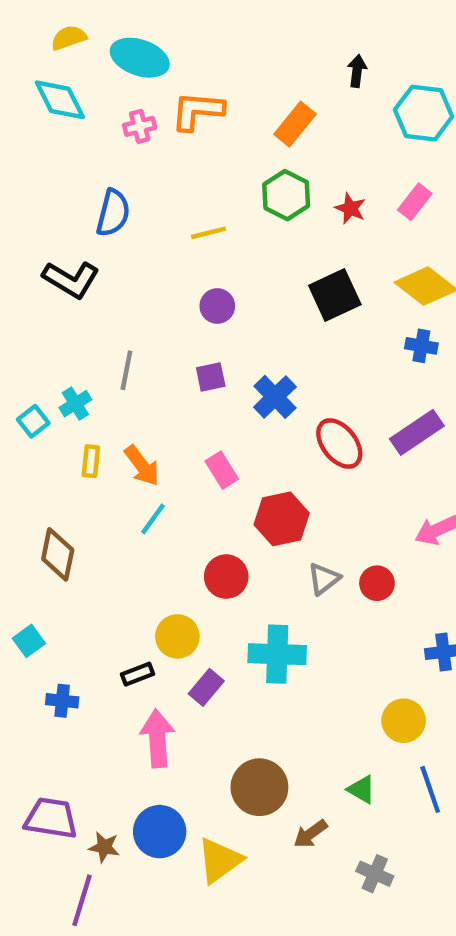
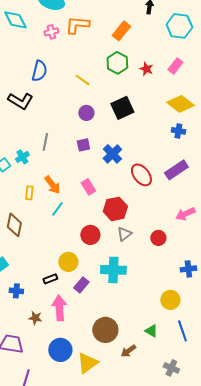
yellow line: (208, 233) -> (82, 80), turned 49
black square: (335, 295) -> (122, 108), moved
yellow rectangle: (91, 461) -> (29, 193), moved
gray triangle: (324, 579) -> (124, 234), moved
brown star: (104, 847) -> (35, 318), moved
gray cross: (375, 874) -> (171, 368), moved

